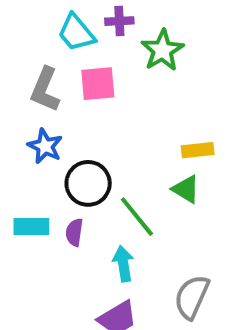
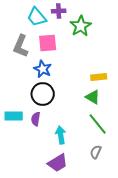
blue star: (45, 146) -> (43, 69), moved
green line: (137, 217) -> (98, 124), moved
gray semicircle: (192, 297) -> (96, 152), size x0.6

